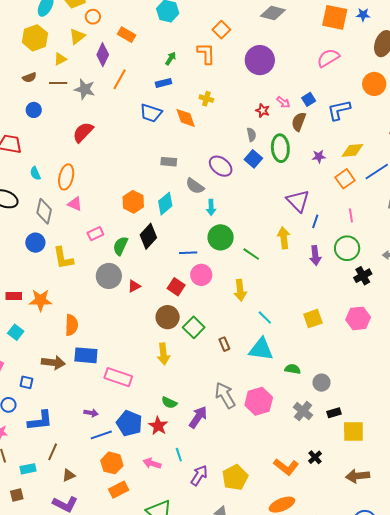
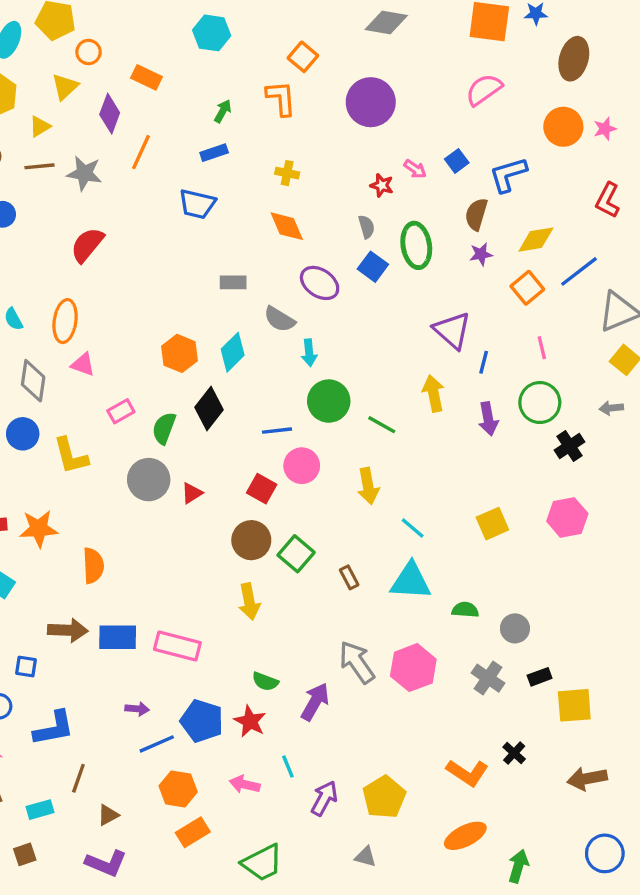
orange diamond: (186, 118) -> (287, 226), moved
brown semicircle: (299, 122) -> (476, 214), moved
blue rectangle: (86, 355) -> (118, 637), moved

